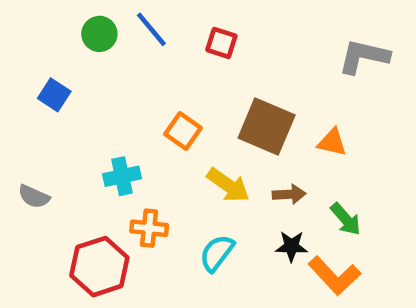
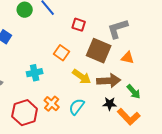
red square: (221, 43) -> (79, 25), moved
gray L-shape: (364, 56) -> (118, 29), moved, turned -30
brown arrow: (289, 194) -> (109, 81), size x1.6
orange cross: (149, 228) -> (52, 104), moved, turned 35

